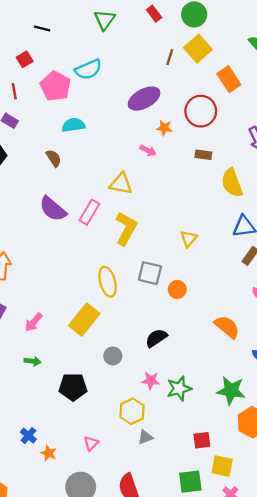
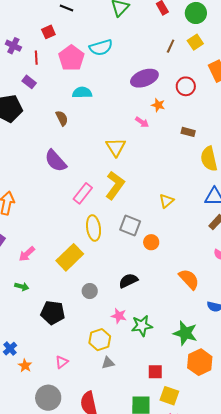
yellow square: (198, 49) -> (195, 42), size x0.7
red circle: (201, 111) -> (186, 86), moved, size x0.7
yellow triangle: (121, 184) -> (116, 147), turned 40
pink rectangle: (89, 212) -> (83, 193), moved

